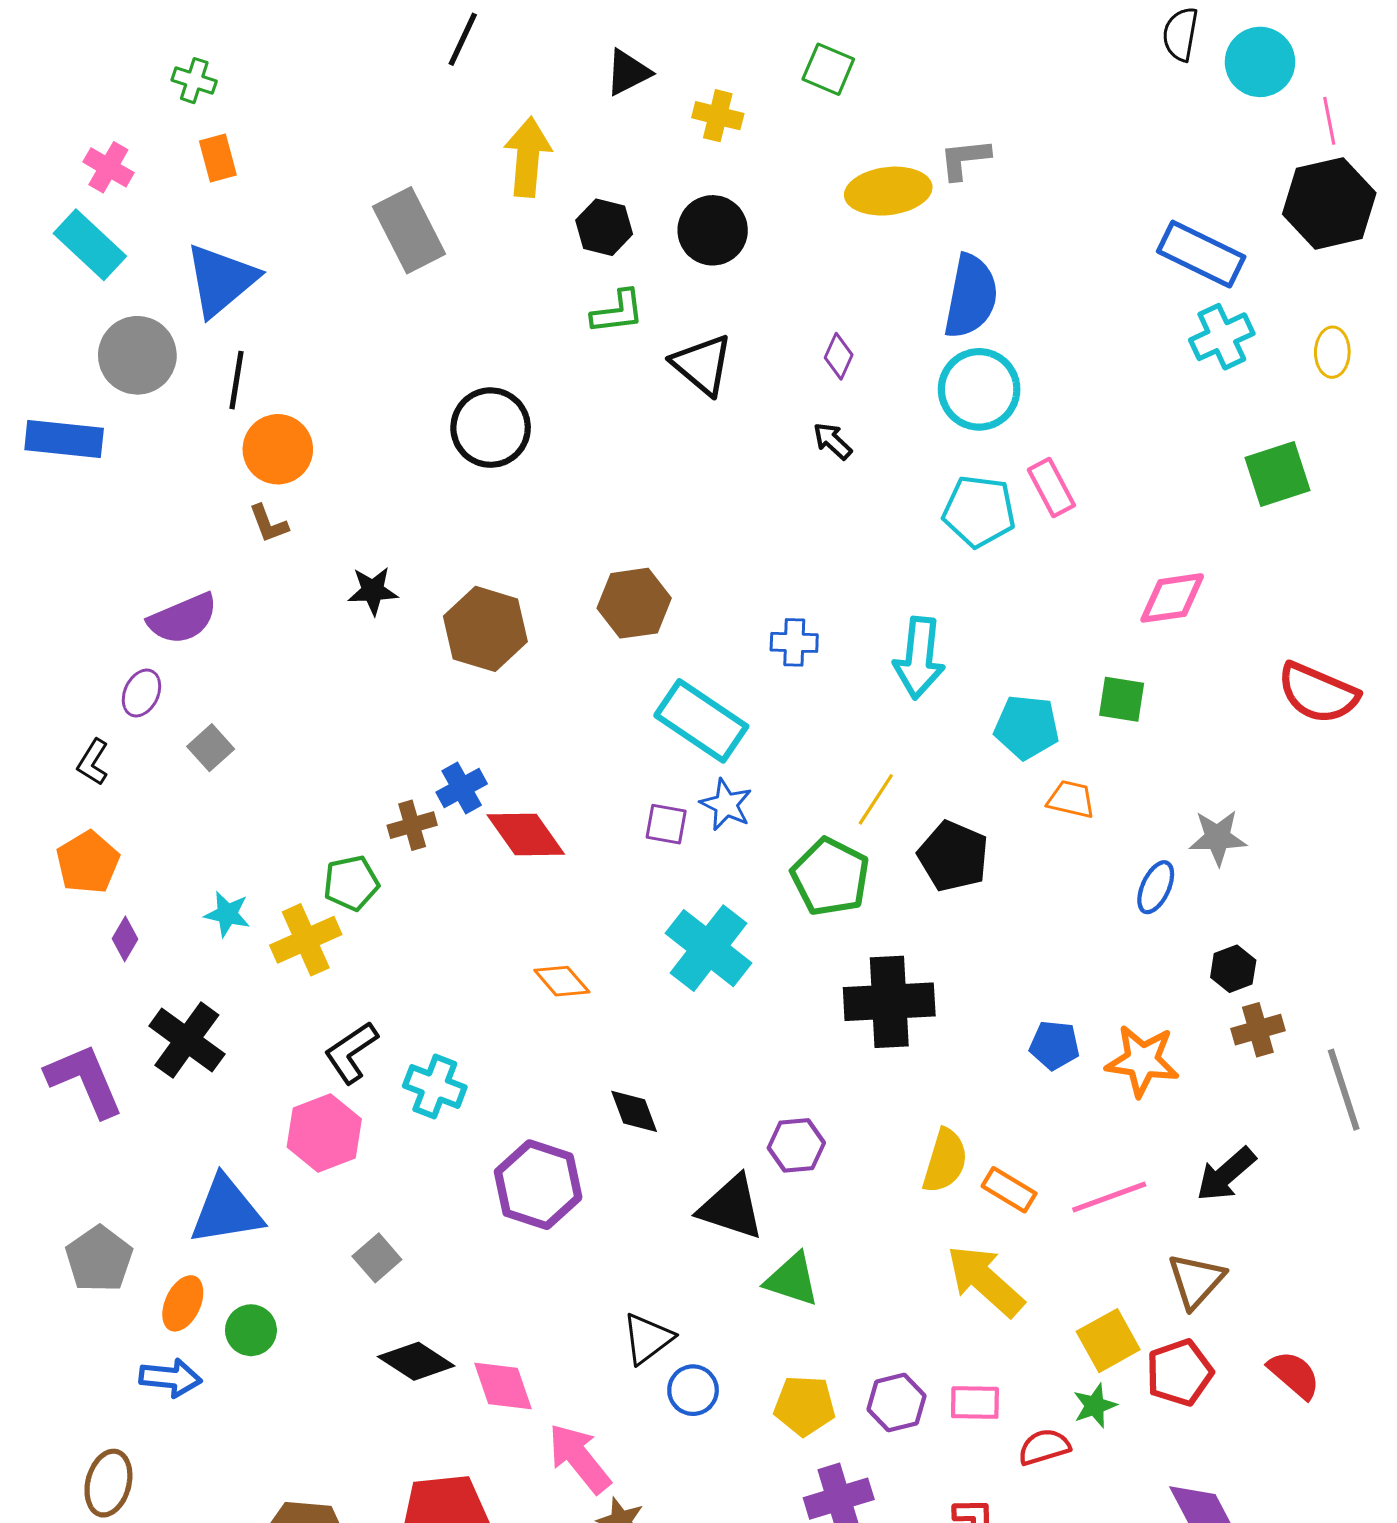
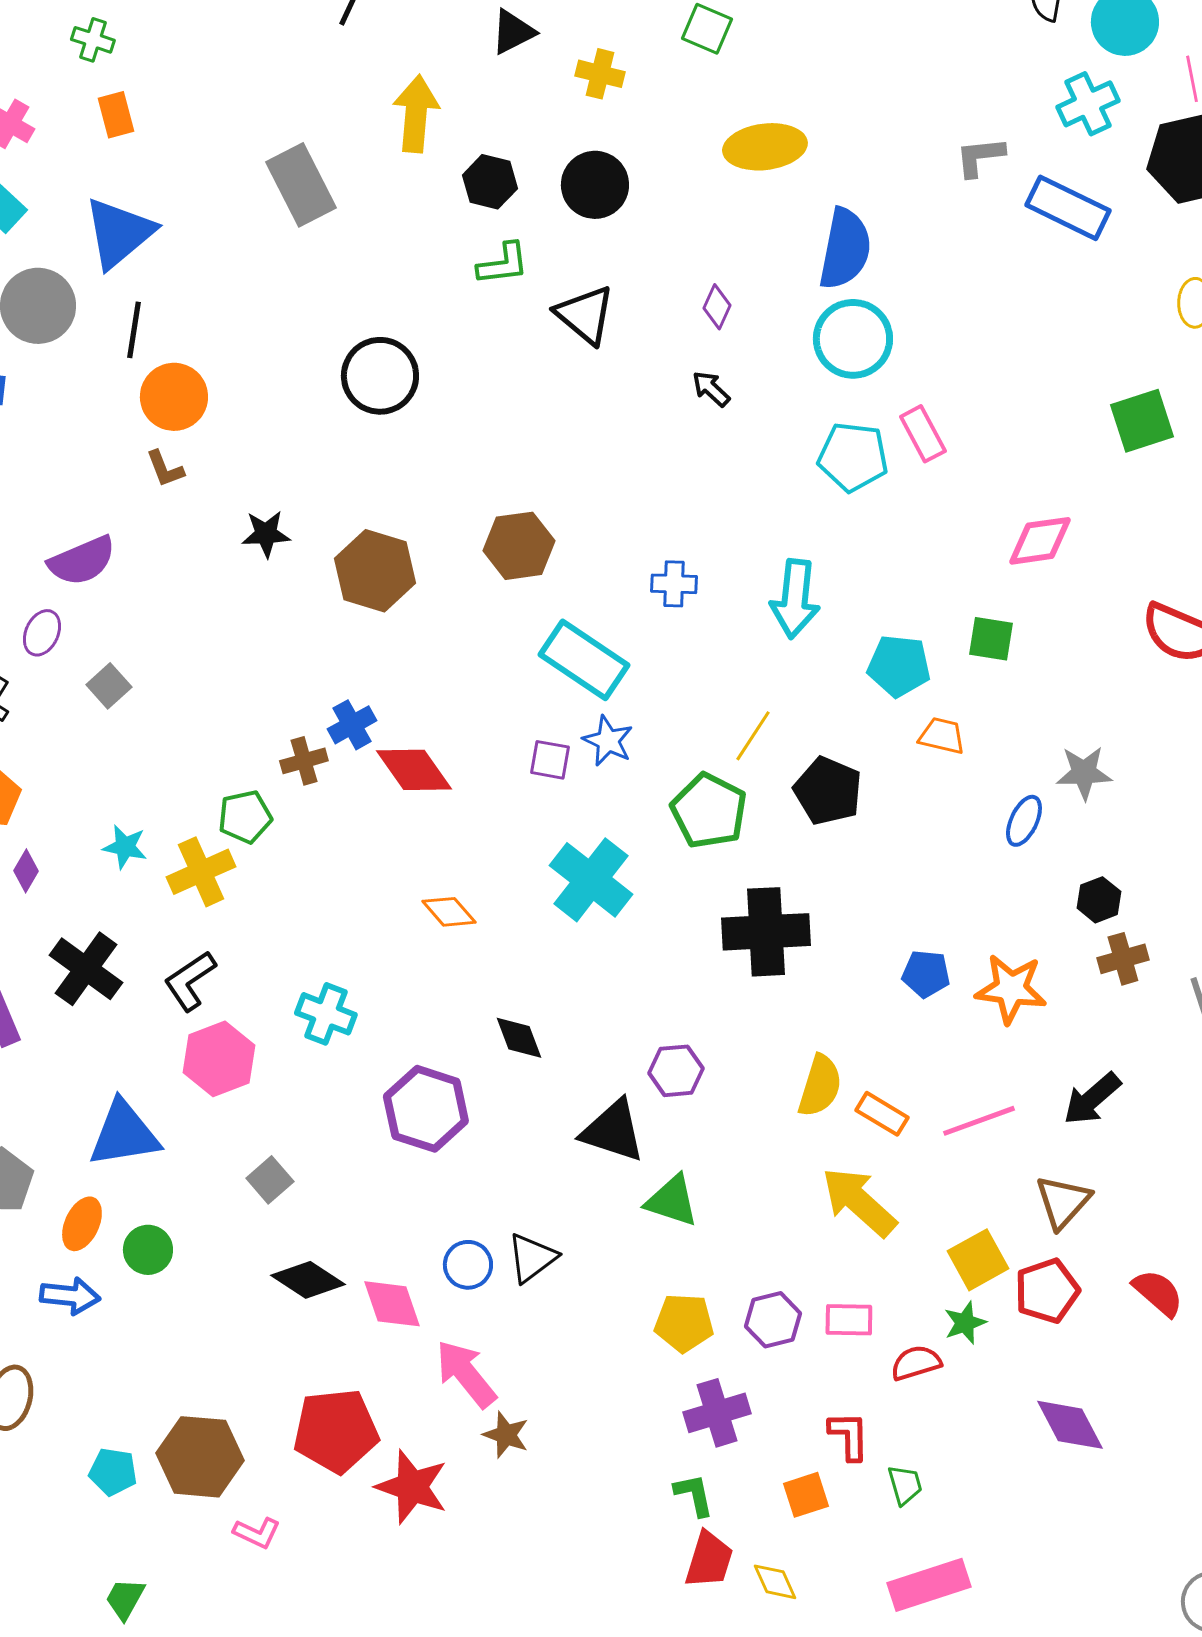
gray L-shape: (965, 159) -> (980, 157), moved
cyan cross: (1222, 337) -> (1088, 104), moved
black L-shape: (351, 1052) -> (190, 981), moved
blue circle: (693, 1390) -> (468, 1265), moved

